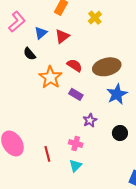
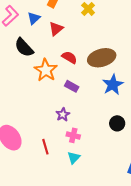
blue triangle: (41, 33) -> (34, 18), moved
black semicircle: (29, 54) -> (24, 47), size x1.5
purple star: (90, 120) -> (63, 115), moved

